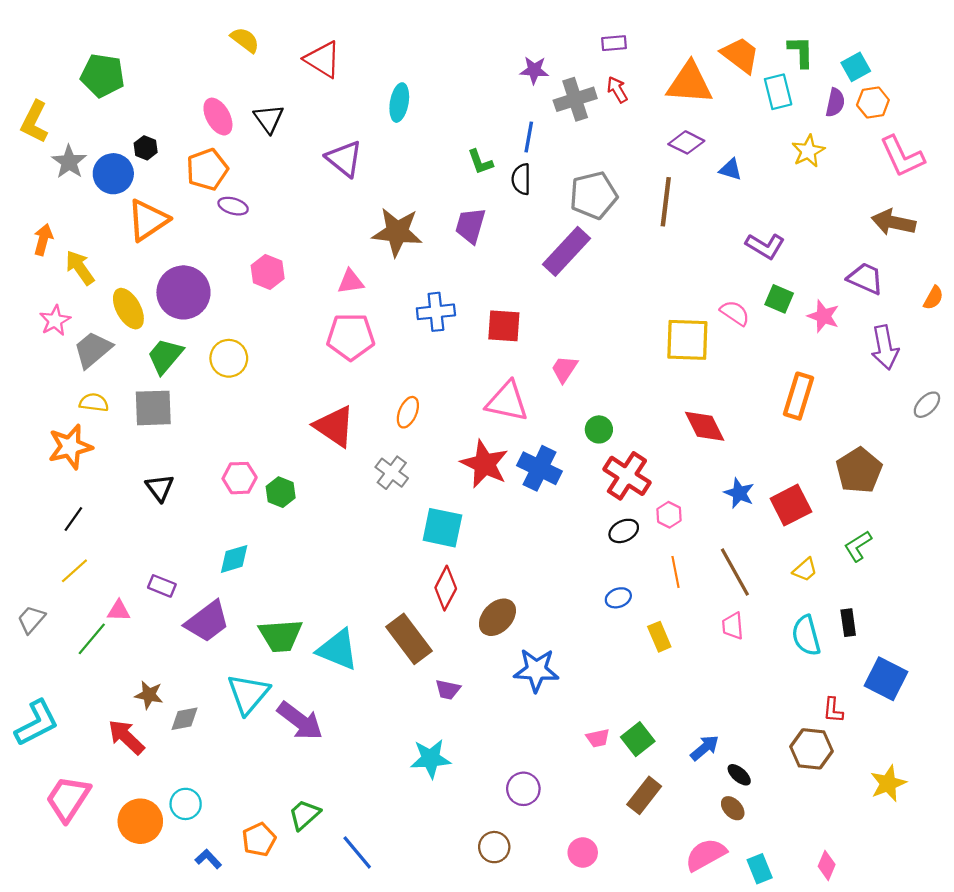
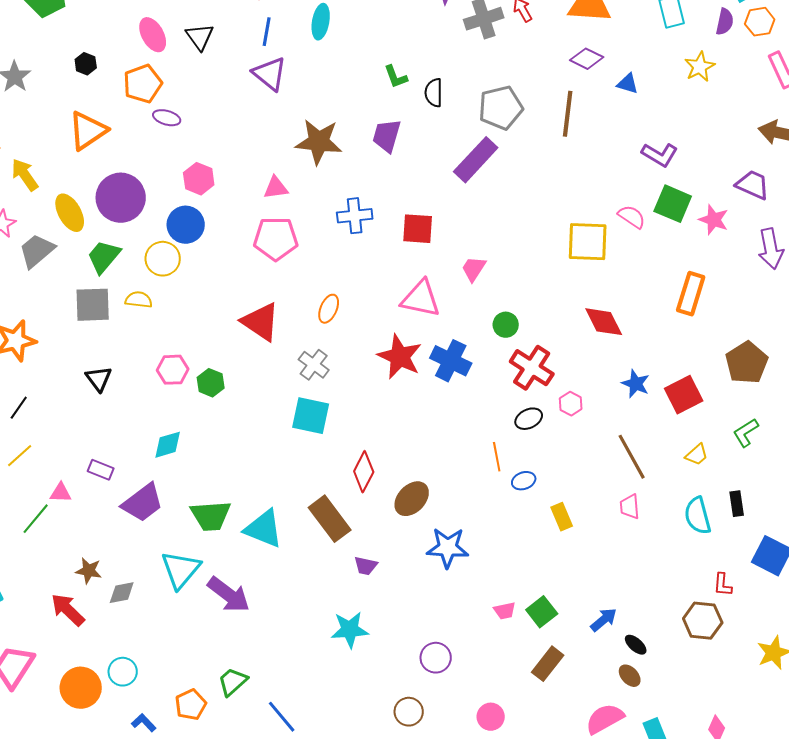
blue line: (529, 137) -> (267, 32), moved
blue circle: (113, 174) -> (186, 225), moved
green square: (779, 299) -> (673, 204), size x1.4
yellow semicircle: (94, 403) -> (139, 300), moved
cyan square: (442, 528) -> (311, 416), moved
orange line: (676, 572) -> (497, 457), moved

